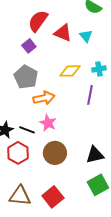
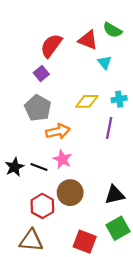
red triangle: (63, 33) -> (88, 40), moved
red hexagon: (18, 153) -> (42, 206), moved
red square: (53, 197) -> (85, 242), moved, turned -30

